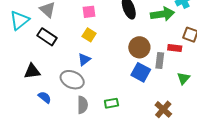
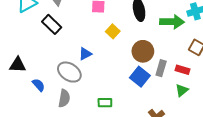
yellow square: (89, 35) -> (113, 31), moved
red rectangle: (175, 48) -> (182, 70), moved
black triangle: (32, 71) -> (18, 65), moved
gray semicircle: (82, 105) -> (64, 98), moved

